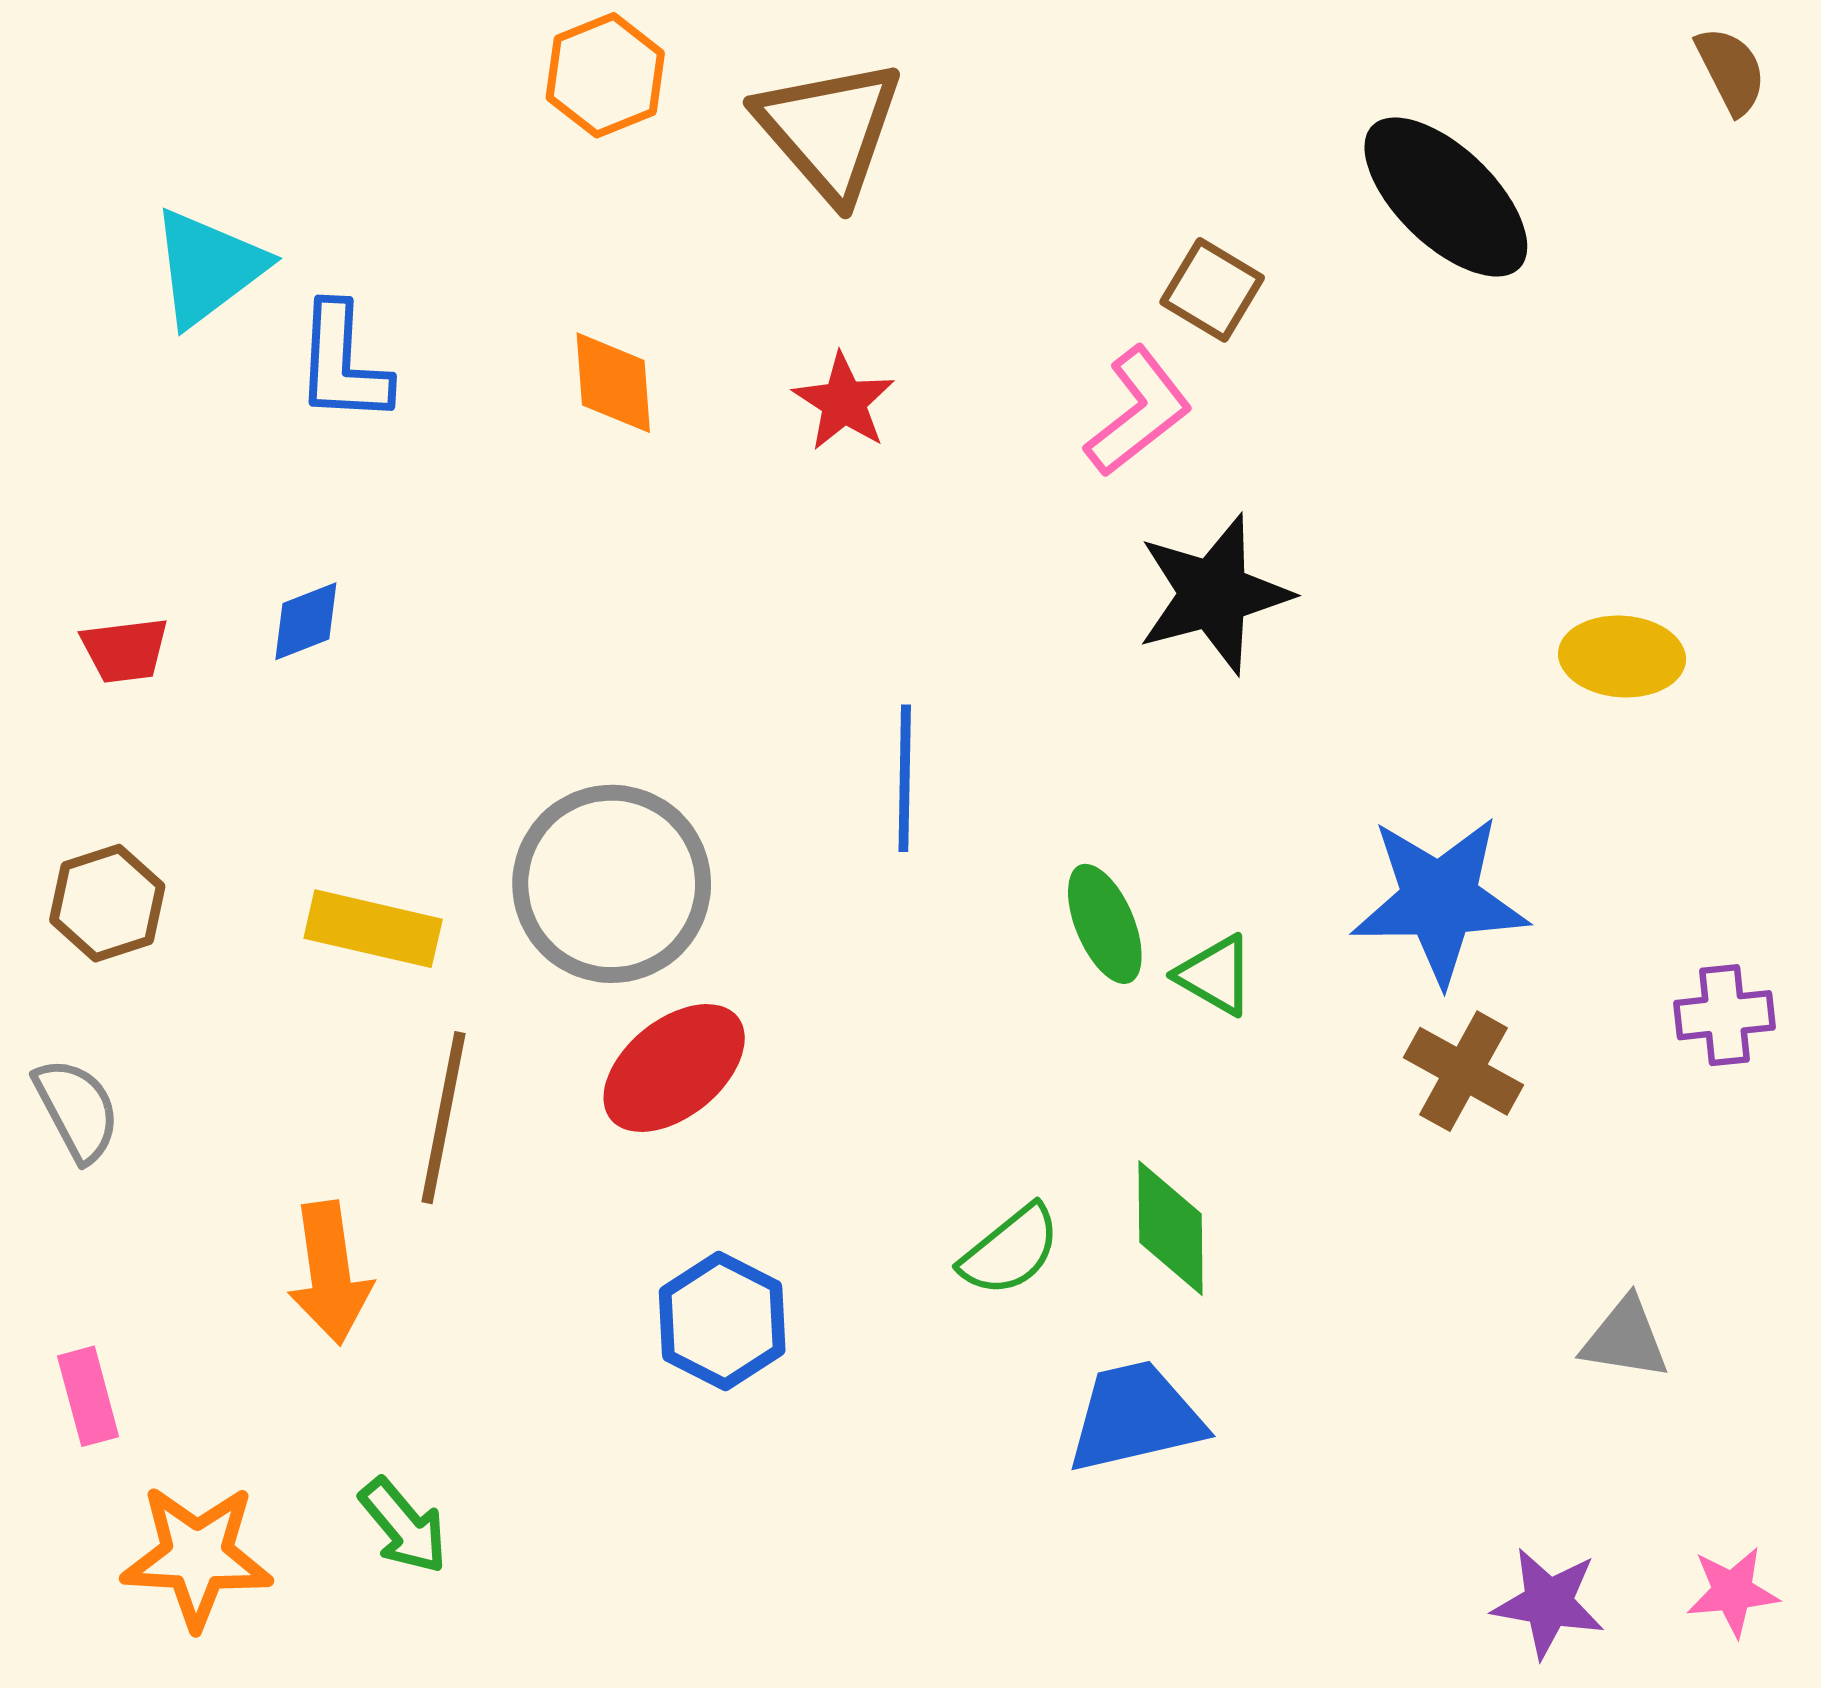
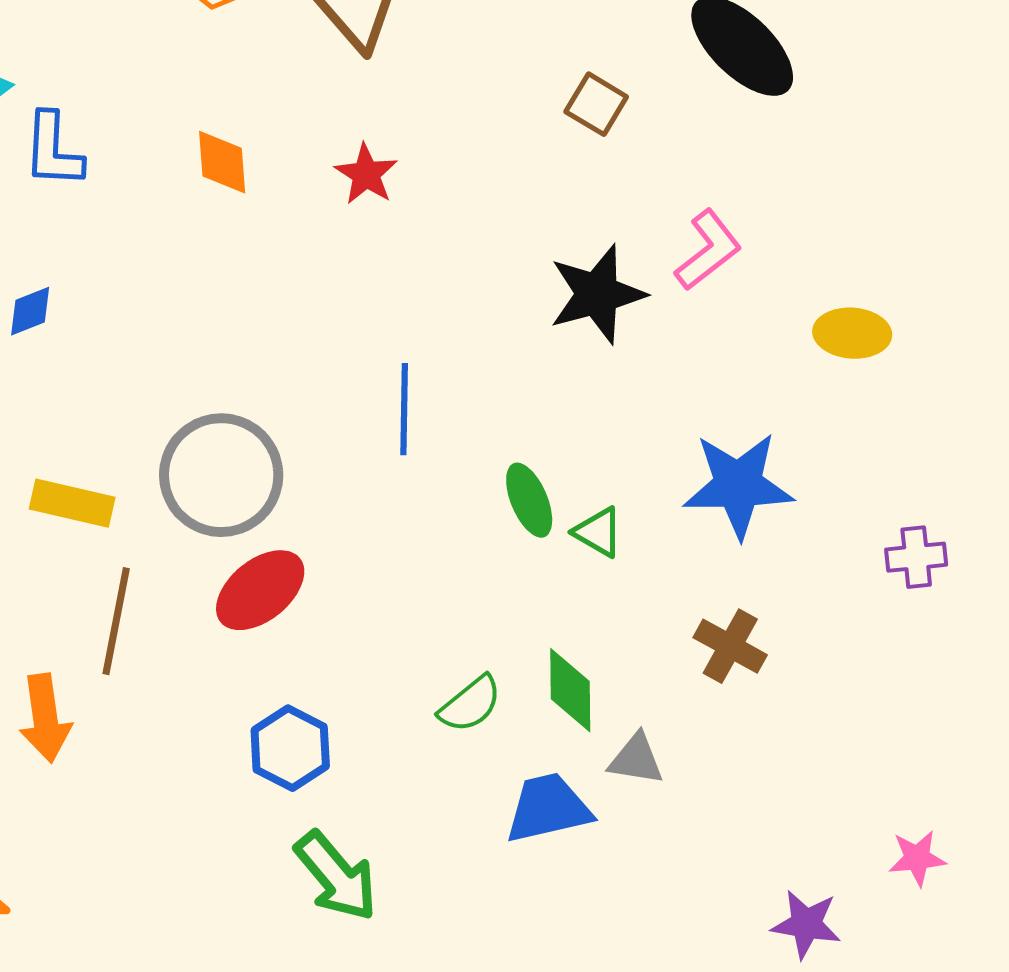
pink L-shape: (1138, 412) -> (708, 250), moved
brown cross: (1463, 1071) -> (730, 646), moved
gray triangle: (1625, 1339) -> (636, 759), moved
green arrow: (403, 1526) -> (336, 876), moved, size x1.5
pink star: (1732, 1592) -> (917, 858), moved

